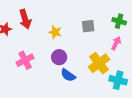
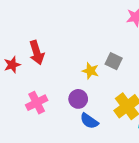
gray square: (88, 26) -> (114, 61), turned 32
yellow star: (55, 32) -> (90, 71), moved

